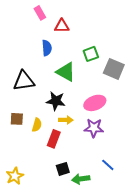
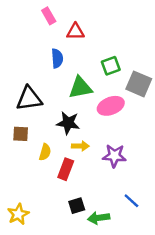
green triangle: (66, 72) -> (80, 88), turned -40
pink ellipse: (95, 103) -> (111, 106), moved
brown square: (17, 119) -> (21, 134), moved

